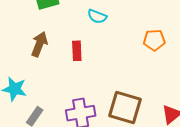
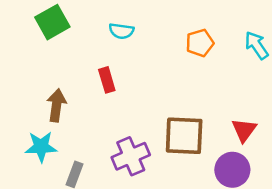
brown arrow: (39, 44) -> (56, 105), moved

